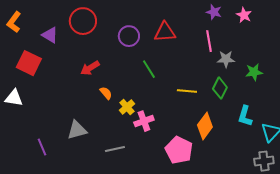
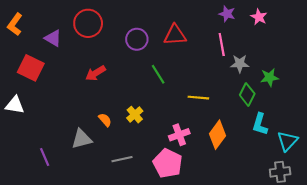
green diamond: (220, 88) -> (247, 94), moved
orange semicircle: (106, 93) -> (105, 120), moved
pink cross: (144, 121) -> (179, 135), moved
pink pentagon: (179, 150) -> (168, 163), moved

